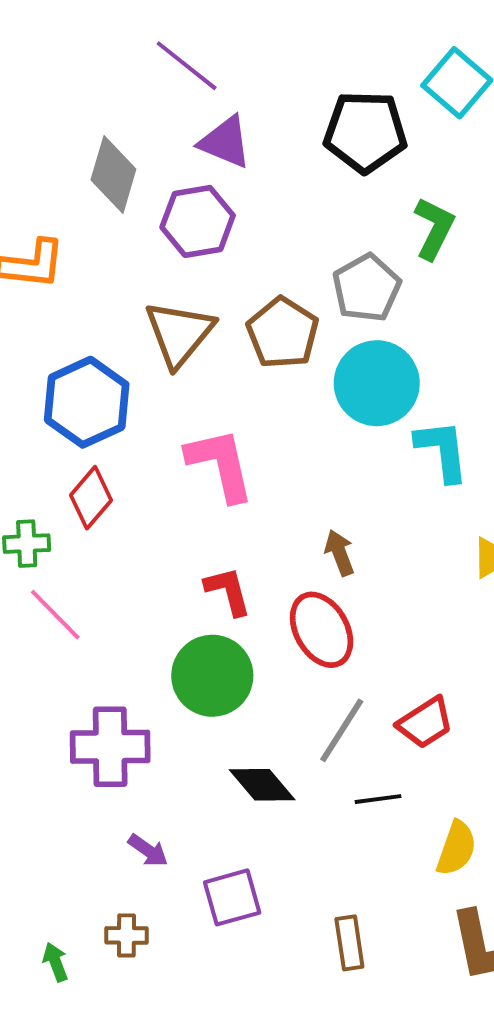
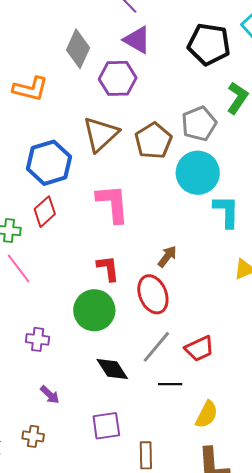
brown arrow: (340, 553) -> (167, 256), turned 50
purple cross: (110, 747) -> (38, 339), size x0.6
purple square: (232, 897) -> (106, 426), moved

